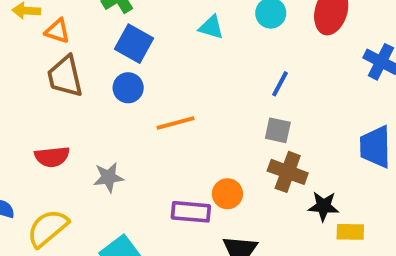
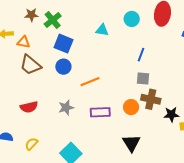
brown trapezoid: (65, 76) -> (30, 65), turned -30
gray star: (108, 177) -> (66, 108), moved
orange circle: (227, 194) -> (131, 107), moved
purple rectangle: (191, 212) -> (100, 112), moved
yellow semicircle: (48, 228) -> (31, 144), size x0.6

